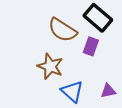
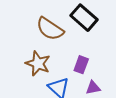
purple rectangle: (91, 46) -> (81, 65), moved

